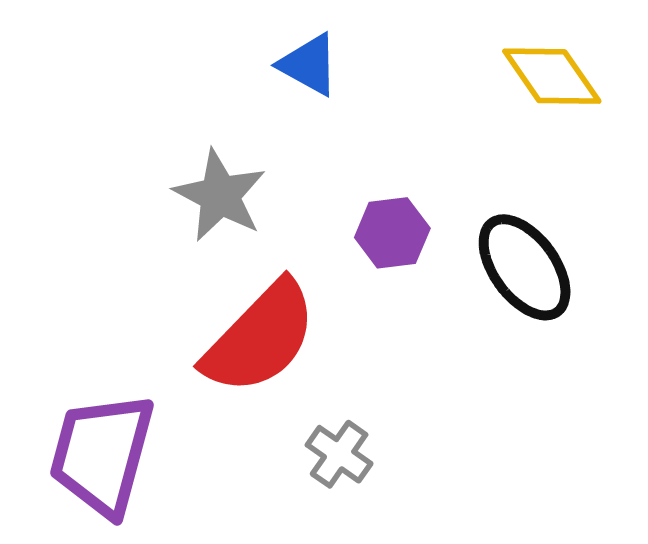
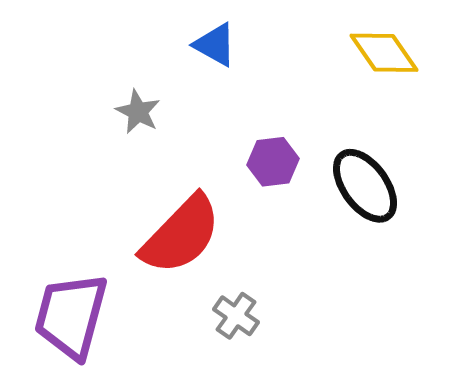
gray star: (220, 195) -> (138, 112), moved, size x0.7

